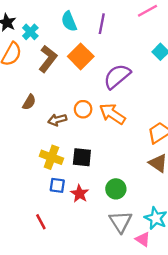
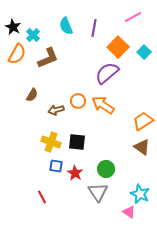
orange square: (81, 56) -> (118, 47), moved
brown L-shape: (48, 59) -> (48, 58), turned 30
gray triangle: (121, 222) -> (98, 192), moved

